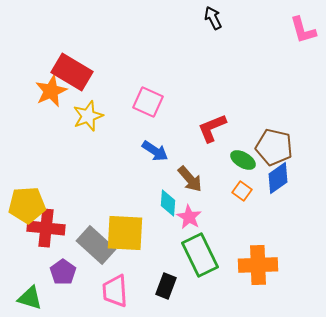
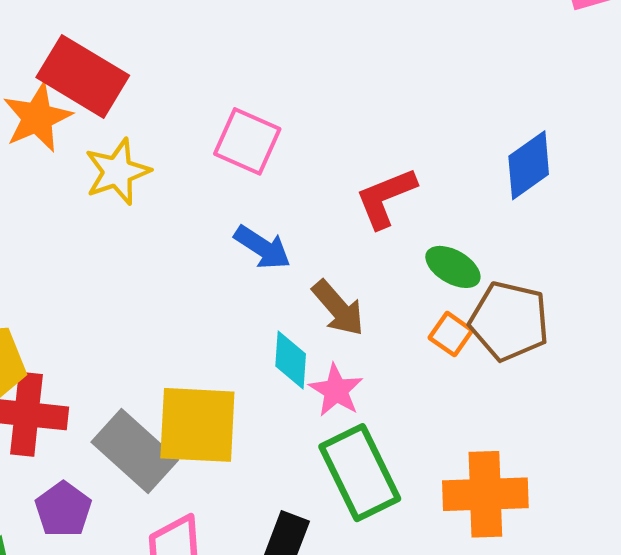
brown pentagon: (274, 147) -> (509, 321), moved
blue diamond: (278, 178) -> (529, 165), moved

